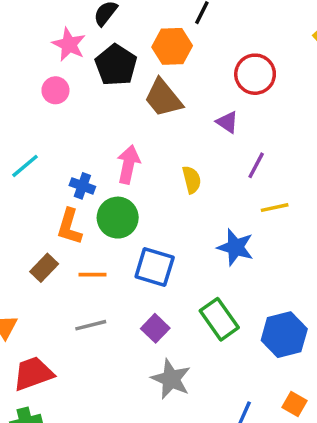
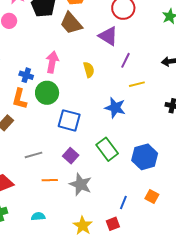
purple triangle: (227, 122) -> (108, 36), size x1.5
orange line: (92, 275) -> (50, 180), moved

